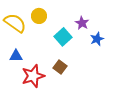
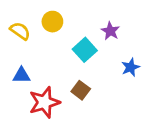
yellow semicircle: (15, 23) -> (20, 31), size x0.7
blue star: (97, 39) -> (131, 67), moved

